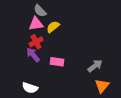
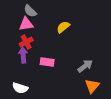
yellow semicircle: (53, 27) -> (63, 27), moved
purple arrow: (33, 55) -> (23, 55), turned 35

